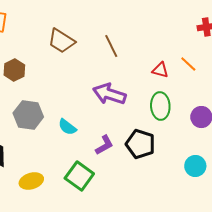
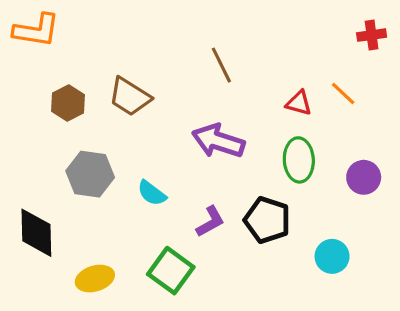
brown trapezoid: (61, 41) -> (130, 97), moved
cyan circle: (195, 166) -> (332, 256), moved

